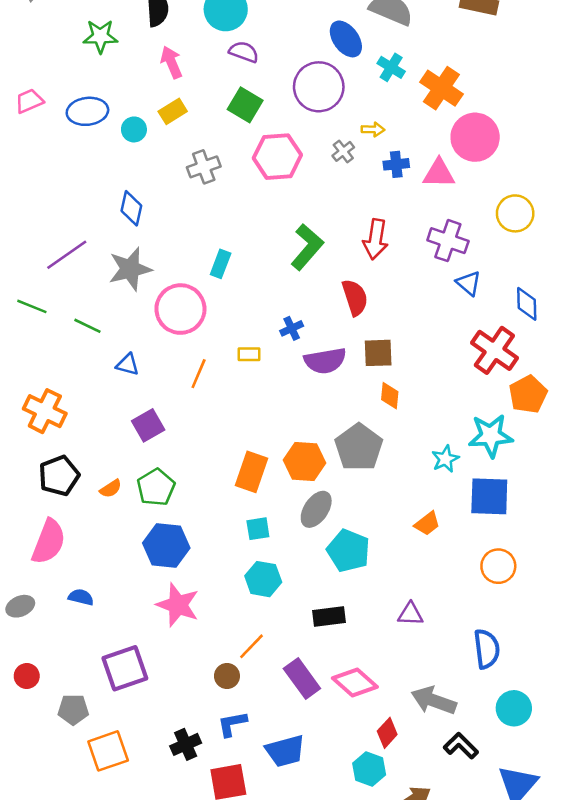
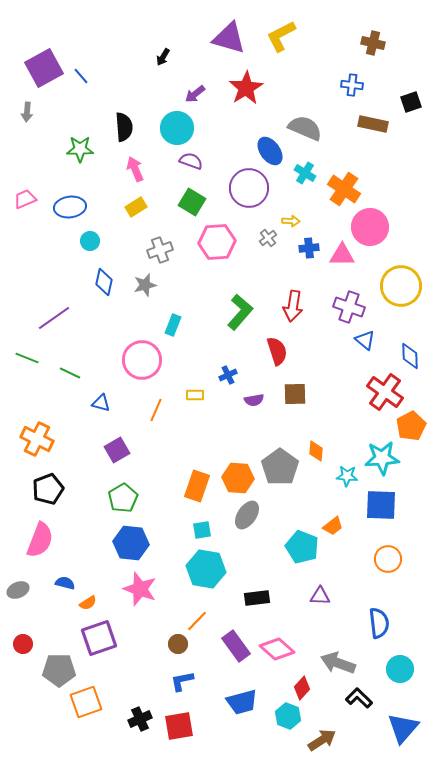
cyan circle: (134, 129) -> (90, 241), moved
yellow circle: (515, 213) -> (401, 286), size x1.4
gray star: (130, 269) -> (145, 285), moved, size x0.7
purple semicircle: (325, 361) -> (254, 400), size x0.6
orange diamond: (390, 396) -> (316, 451), moved
cyan star: (445, 459) -> (347, 476), turned 30
orange semicircle: (111, 489) -> (88, 603), moved
cyan pentagon: (348, 551) -> (302, 547), moved
cyan hexagon: (263, 579) -> (206, 569), size x1.4
gray pentagon: (73, 710) -> (59, 670), size x1.4
black cross: (186, 744) -> (140, 719), moved
blue trapezoid: (285, 751) -> (242, 702), moved

